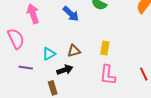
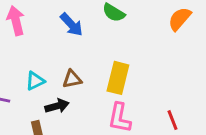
yellow rectangle: (105, 48) -> (118, 78), size x1.5

